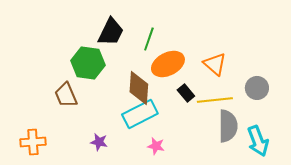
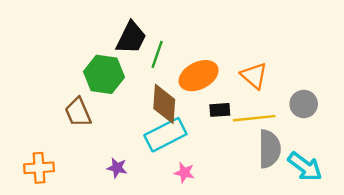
green line: (149, 39) -> (157, 54), moved
black rectangle: (186, 93) -> (220, 110), turned -54
cyan arrow: (258, 141) -> (305, 167), turned -32

